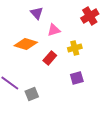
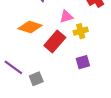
pink triangle: (54, 30) -> (66, 17), moved
red rectangle: (50, 58) -> (55, 41), size x1.5

